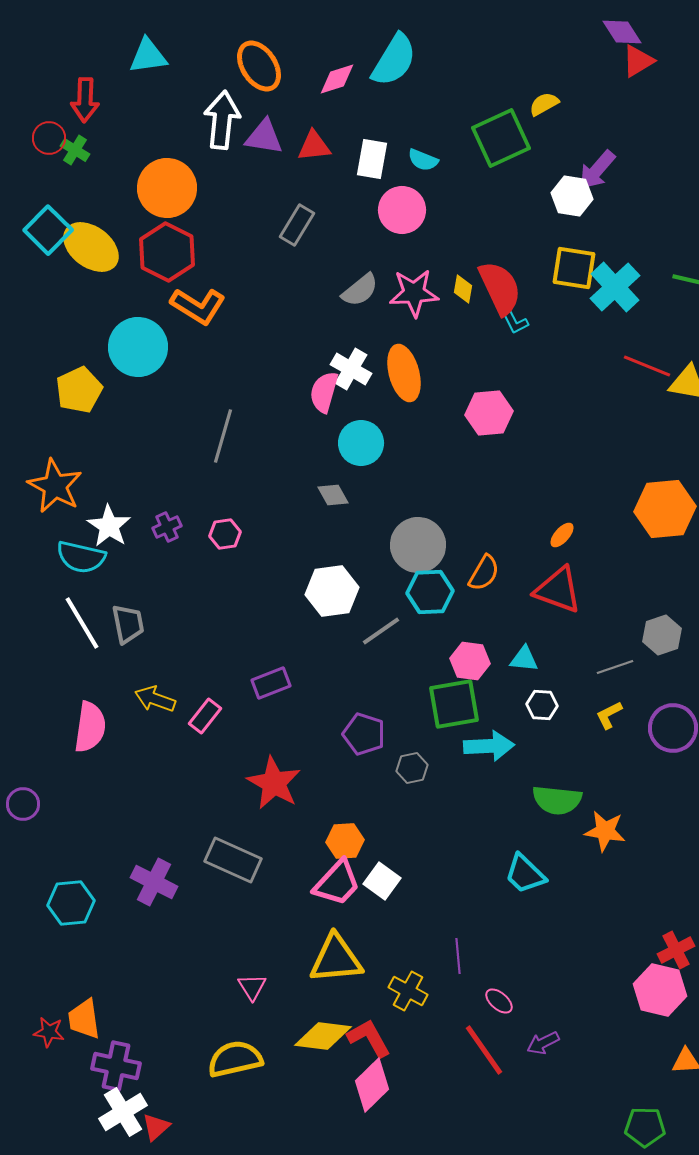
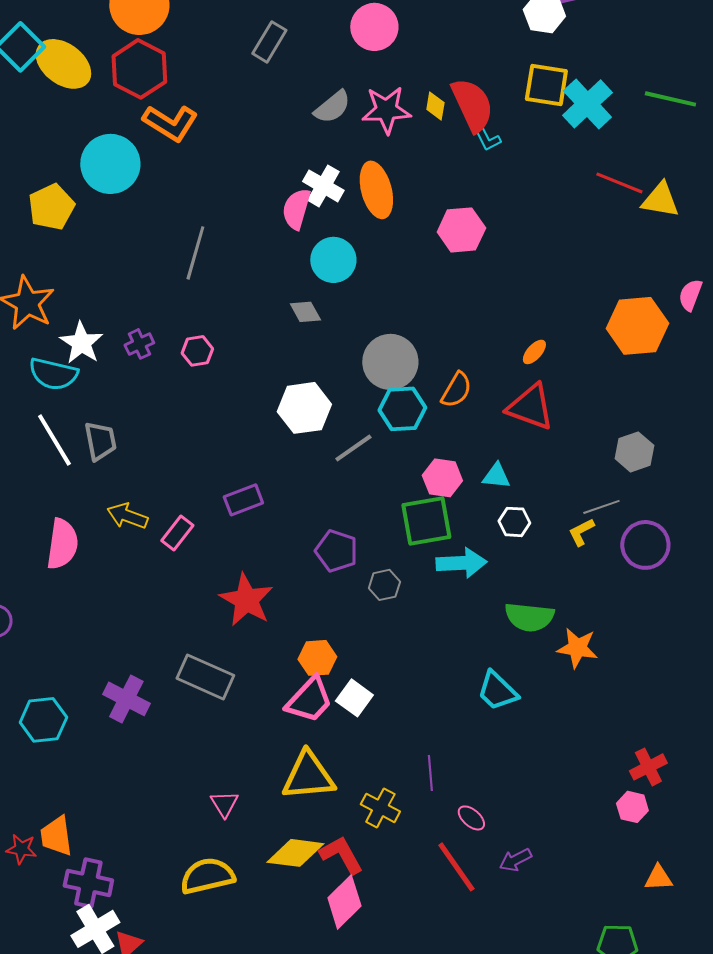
gray line: (615, 667) -> (601, 507), moved
pink hexagon: (660, 990) -> (632, 807), size x0.6

